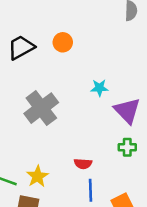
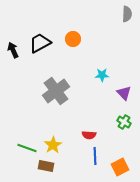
purple triangle: (127, 111) -> (124, 93), size x0.7
green cross: (127, 147) -> (124, 122), turned 32

